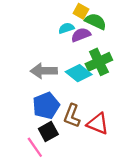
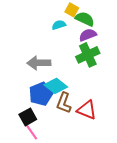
purple semicircle: (81, 35) -> (88, 35), moved
cyan diamond: (79, 73) -> (56, 86), moved
black square: (48, 132) -> (28, 117), moved

